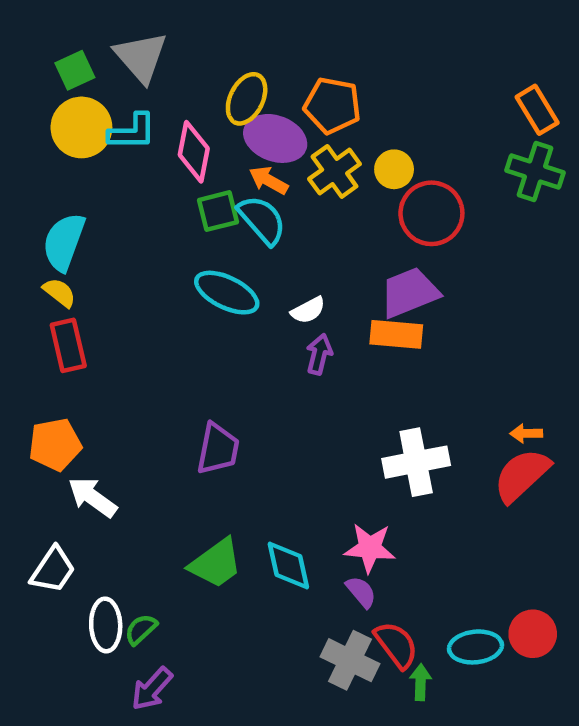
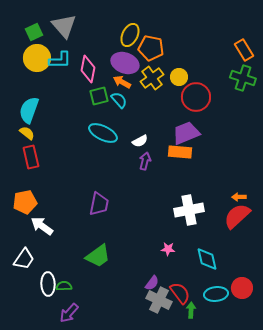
yellow ellipse: (247, 99) -> (130, 35), moved
cyan semicircle: (262, 220) -> (119, 100), size x0.7
pink star: (370, 548) -> (168, 249), size x0.6
cyan diamond: (288, 566) -> (207, 259), moved
purple semicircle: (361, 592) -> (152, 283), moved, turned 77
green semicircle: (141, 629) -> (64, 286), turned 42

